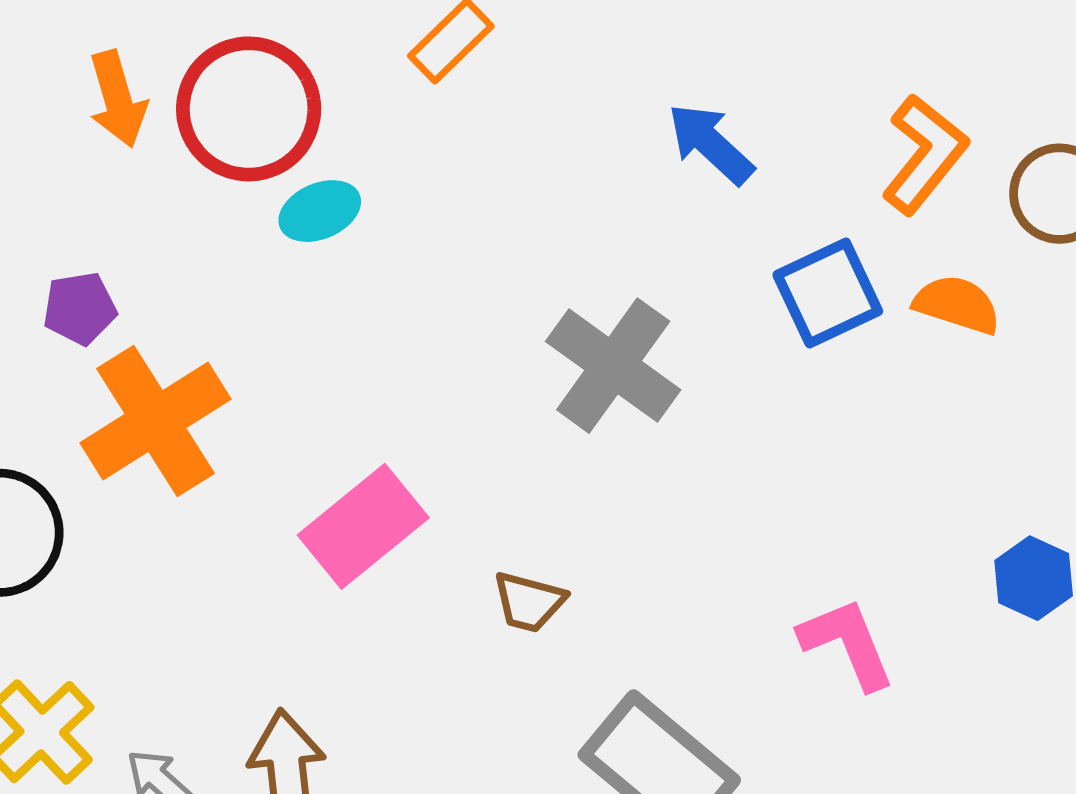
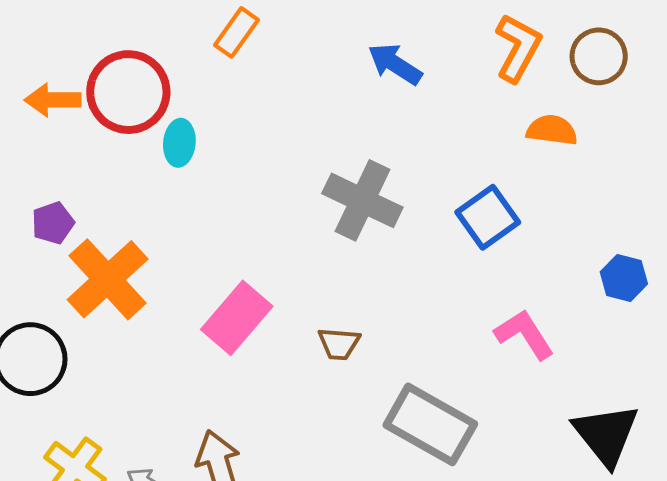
orange arrow: (118, 99) -> (53, 100), turned 116
cyan ellipse: (320, 211) -> (179, 143), turned -51
blue square: (828, 293) -> (488, 217), moved

